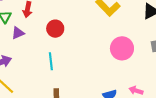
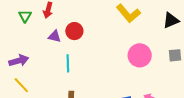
purple triangle: (18, 33) -> (54, 36), moved, turned 32

